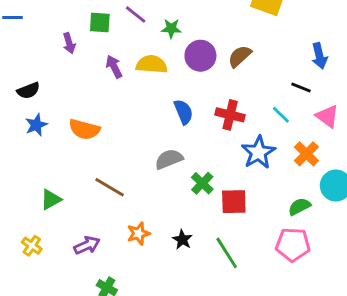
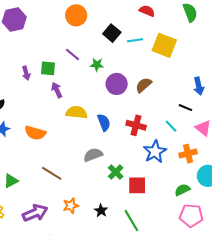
green square: (100, 23) -> (48, 68), moved
yellow semicircle: (152, 64) -> (77, 112), moved
orange cross: (306, 154) -> (188, 154), turned 30
purple arrow: (87, 245) -> (35, 213), size x1.4
pink pentagon: (293, 245) -> (191, 215), moved

